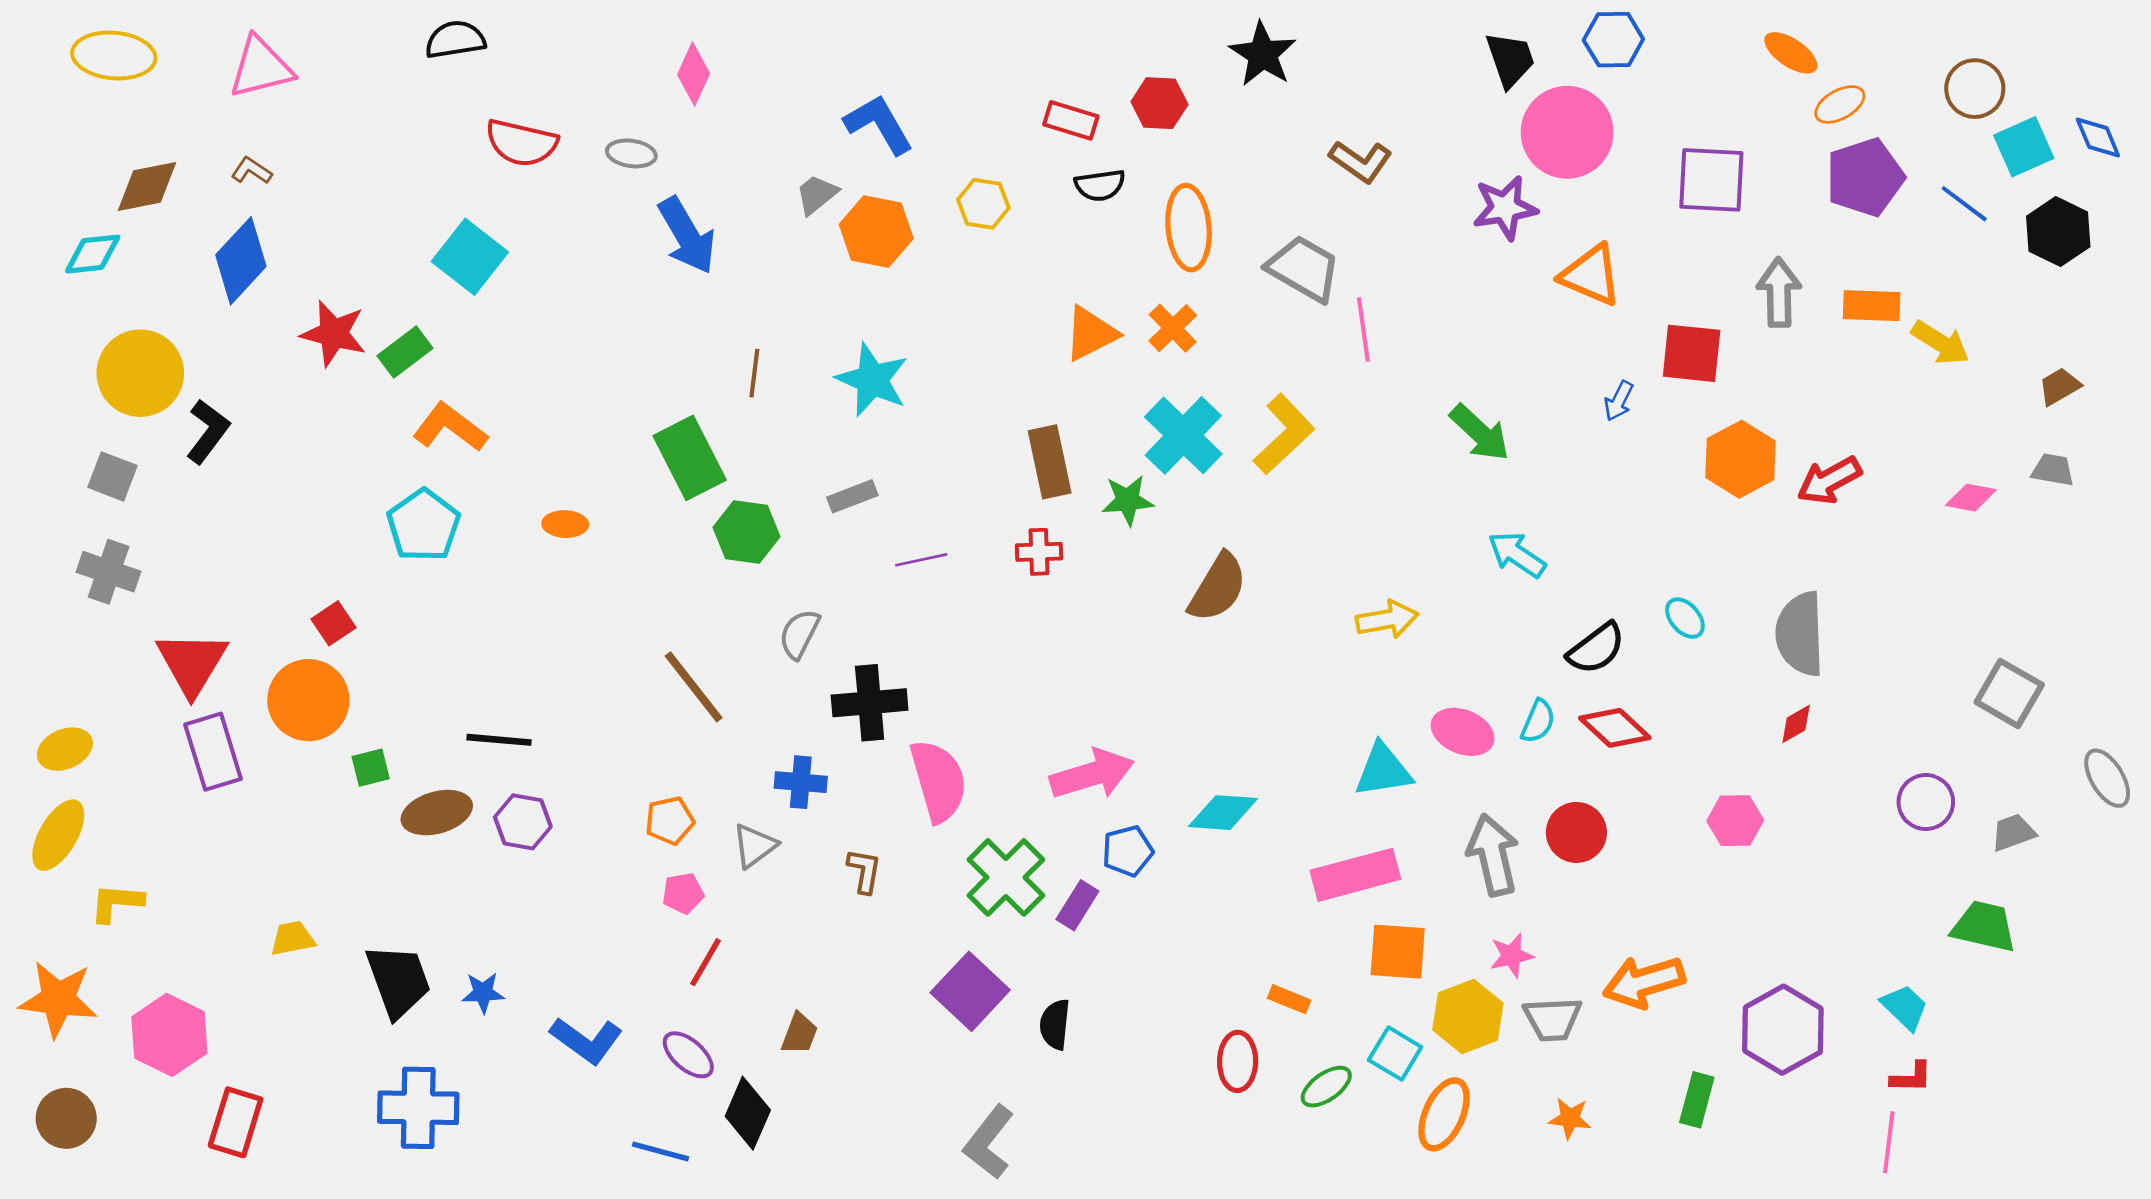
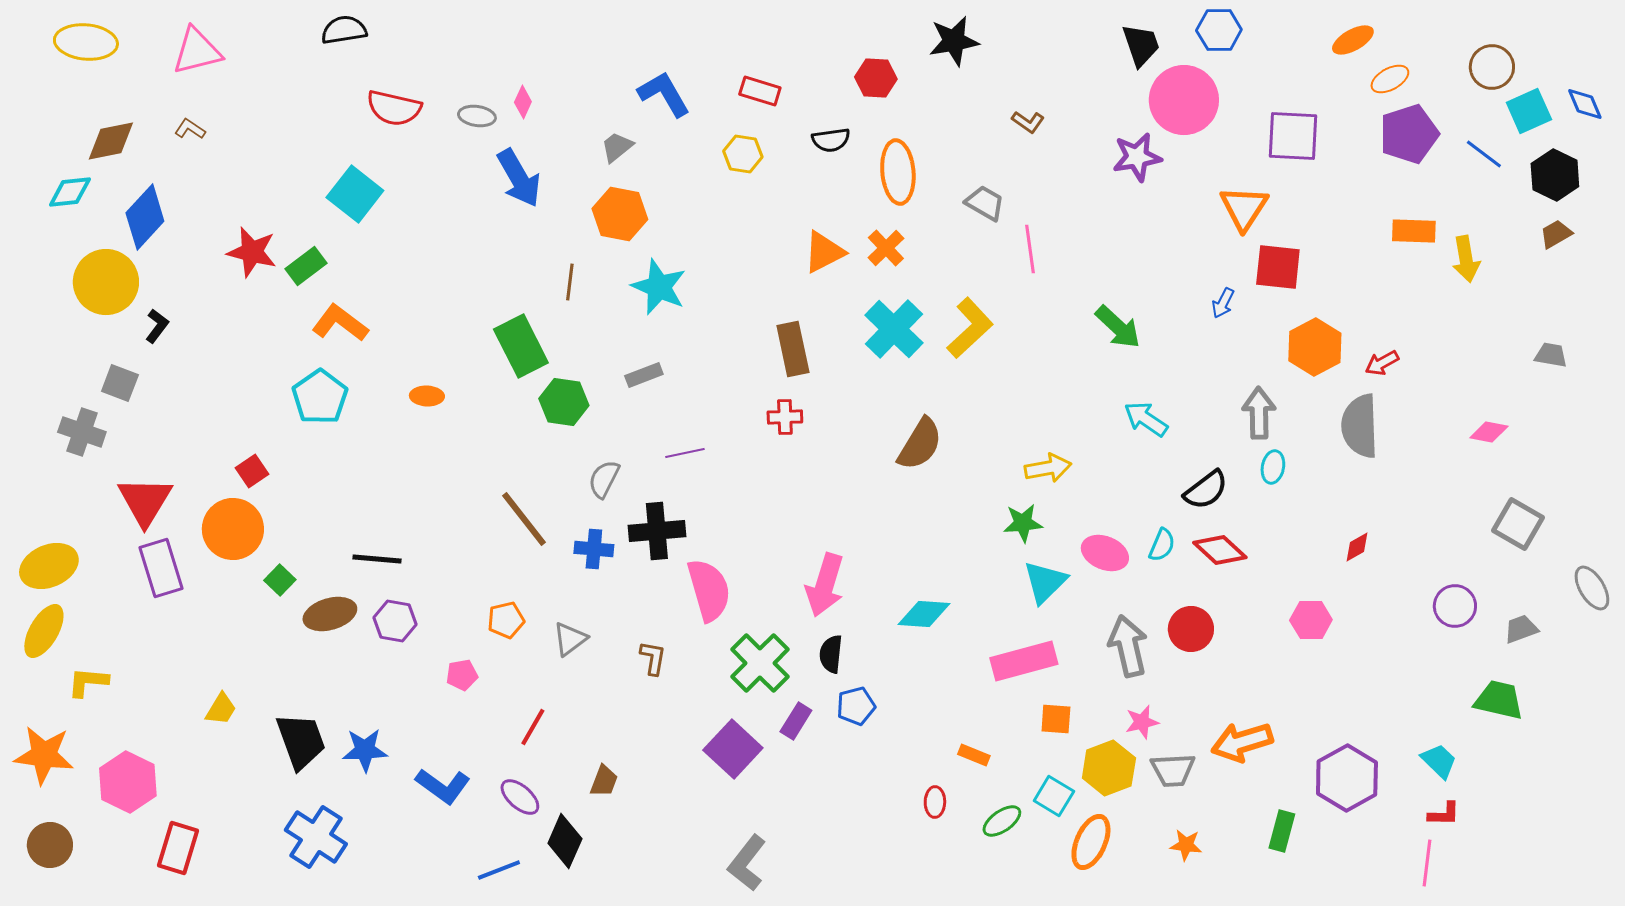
orange ellipse: (1791, 53) -> (1353, 40), turned -63
black star: (1263, 54) -> (954, 41), turned 30
pink diamond: (694, 74) -> (523, 102), moved, size x0.7
red rectangle: (1071, 120) -> (760, 91), moved
brown L-shape: (1361, 161) -> (1028, 122), size x0.7
orange hexagon: (876, 232) -> (620, 214), moved
blue diamond: (241, 261) -> (145, 217), moved
gray trapezoid: (1304, 269) -> (985, 203), size x0.7
orange triangle: (1591, 275) -> (1244, 208), moved, turned 40
gray arrow: (1779, 292) -> (1259, 413), moved
yellow arrow: (1940, 343) -> (1466, 259), turned 48
brown trapezoid: (2060, 386) -> (1556, 234), moved
black L-shape: (208, 431) -> (157, 326), size x0.7
gray square: (113, 476) -> (120, 383), moved
red arrow: (1829, 480) -> (1382, 363), size x0.7
pink diamond: (1971, 498) -> (1489, 432), moved
green star: (1128, 500) -> (1023, 523), moved
purple line: (921, 560) -> (685, 453), moved
cyan ellipse: (1685, 618) -> (1273, 467), turned 52
gray semicircle: (1800, 634) -> (1360, 426), moved
yellow ellipse: (65, 749) -> (49, 566), size x1.4
green square: (371, 768) -> (280, 580), turned -32
cyan triangle: (1383, 770) -> (1045, 582), turned -36
pink arrow: (1092, 774) -> (825, 585), turned 124
blue cross: (801, 782) -> (594, 549), moved
blue pentagon: (1128, 851) -> (856, 706), moved
pink pentagon: (683, 893) -> (462, 675), moved
purple rectangle: (1077, 905) -> (796, 721), moved
yellow trapezoid: (293, 938) -> (221, 709), turned 132
orange square: (1398, 952) -> (1056, 719), size x0.7
blue star: (483, 993) -> (365, 750), size x1.4
black semicircle: (1055, 1024) -> (831, 654), moved
red ellipse: (1238, 1061) -> (935, 802), size x0.7
blue cross: (418, 1108) -> (316, 837), turned 32
blue line: (660, 1151) -> (499, 870), turned -36

